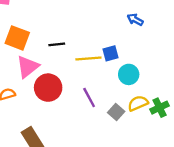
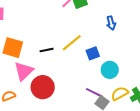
blue arrow: (135, 20) -> (111, 23), turned -128
yellow line: (88, 59) -> (72, 43), moved, turned -30
purple line: (89, 97) -> (94, 93), moved, turned -30

